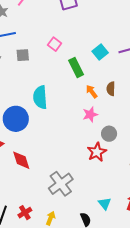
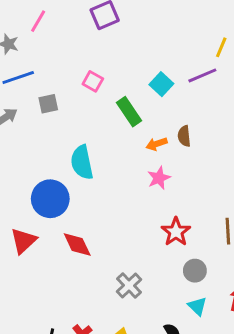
orange arrow: (92, 92) -> (157, 144), turned -64
gray circle: (109, 134) -> (195, 271), moved
red diamond: (21, 160) -> (77, 244), moved
gray cross: (61, 184) -> (129, 286), size x0.7

